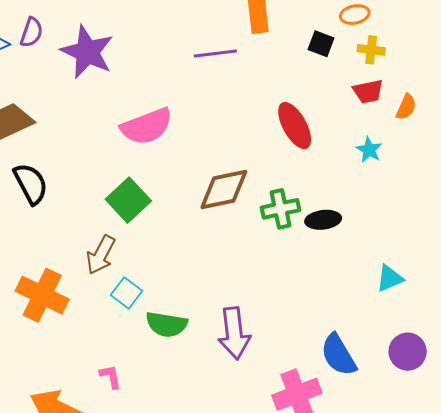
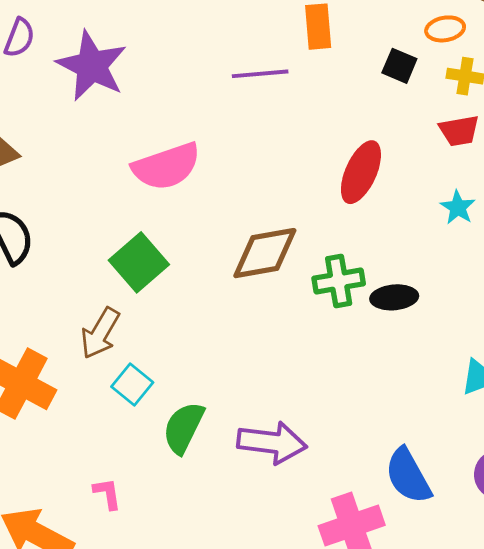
red ellipse: (295, 126) -> (361, 172), turned 51
green semicircle: (167, 324) -> (183, 428), turned 105
purple arrow: (234, 333) -> (272, 443), turned -78

